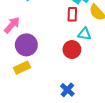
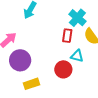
yellow rectangle: (22, 68) -> (31, 84), moved

